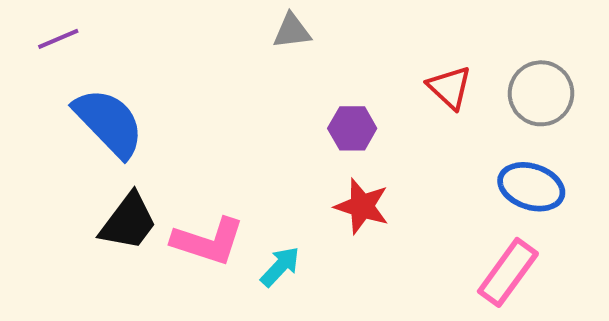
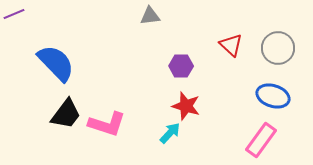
purple line: (58, 39) -> (14, 14), moved
cyan arrow: (280, 267) -> (170, 133), moved

